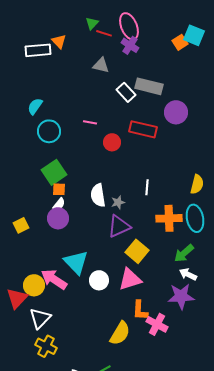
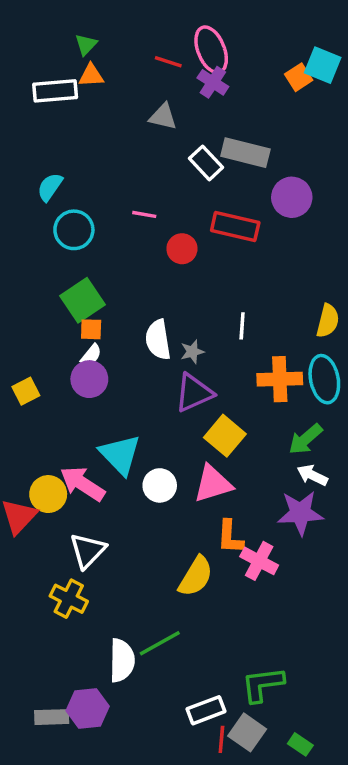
green triangle: (92, 23) -> (86, 45), moved
orange triangle: (59, 41) -> (91, 75), turned -49
white triangle: (40, 318) -> (88, 551), moved

